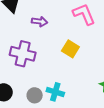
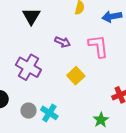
purple arrow: (40, 22) -> (63, 42), moved

